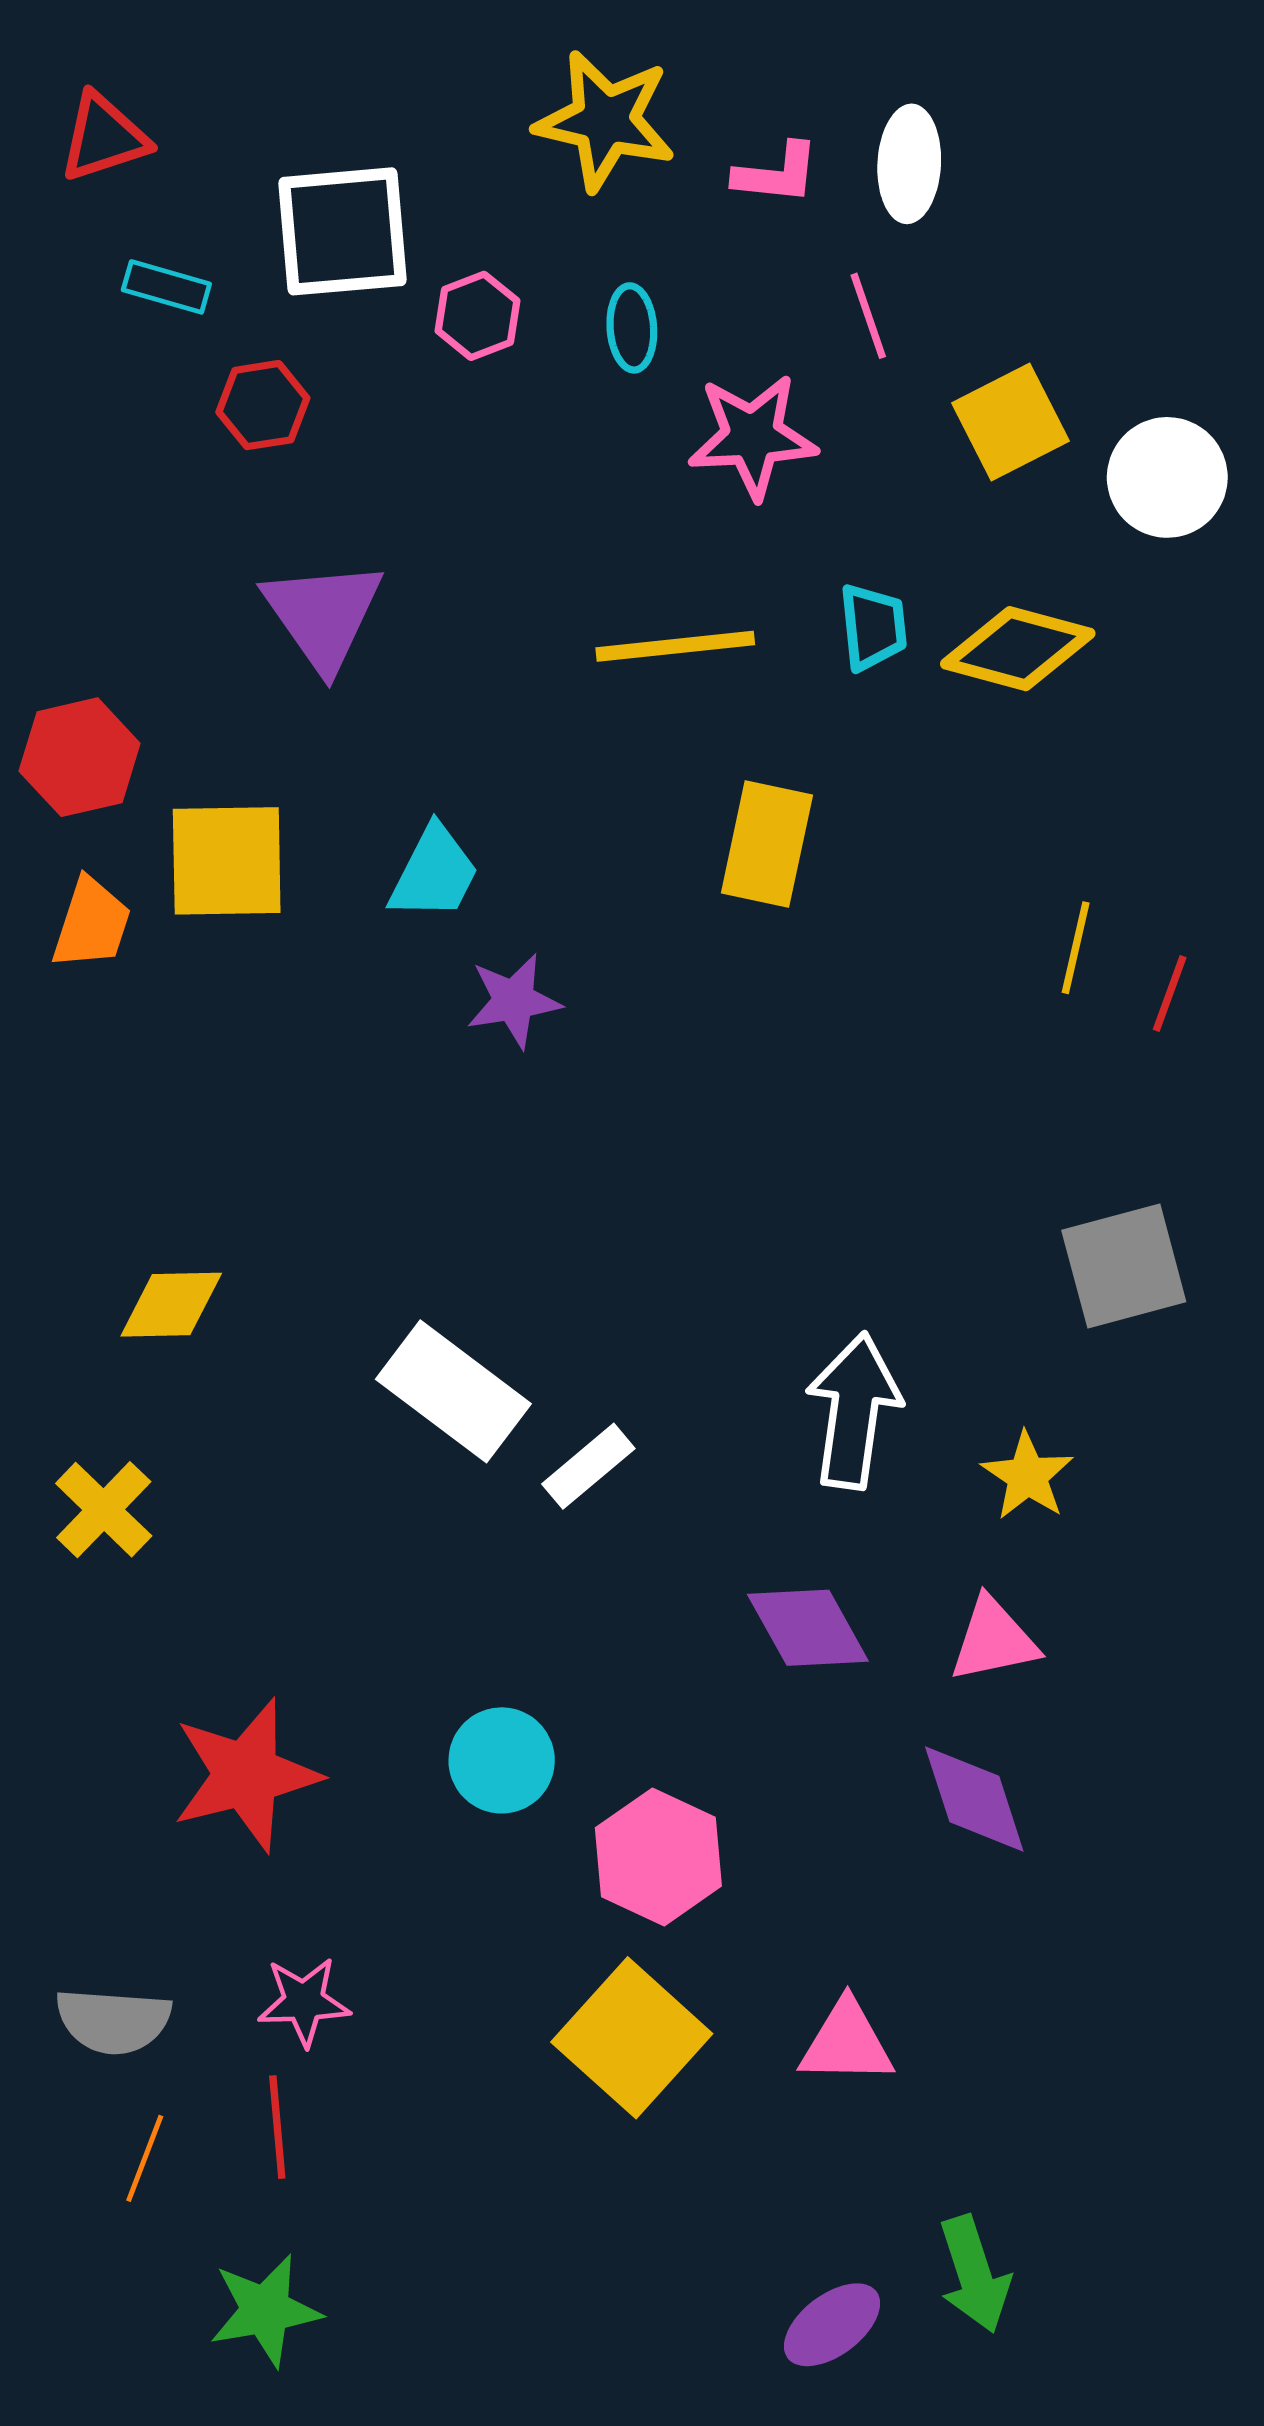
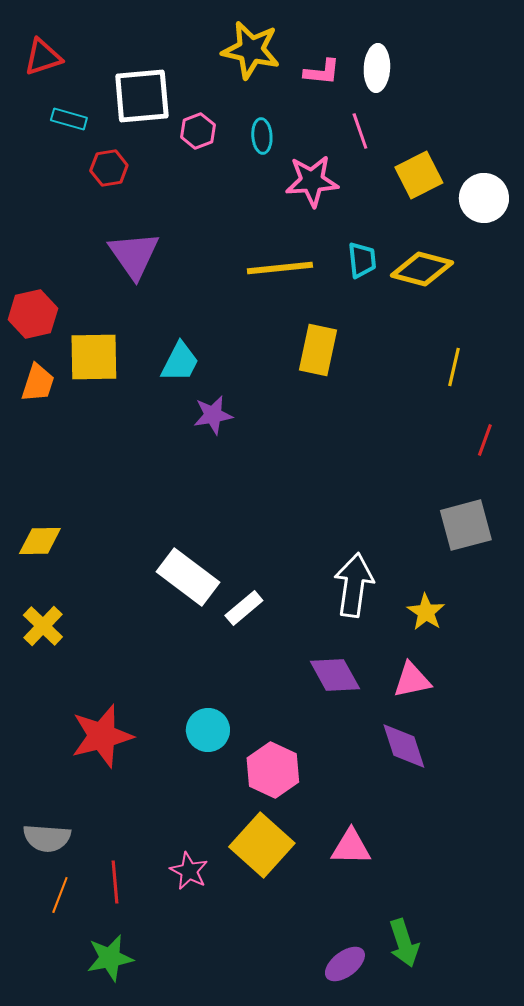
yellow line: (1076, 948) -> (454, 367), moved
red line: (1170, 994) -> (485, 440), moved
yellow diamond: (171, 1305) -> (40, 541), moved
pink star: (304, 2002) -> (189, 871), moved, turned 30

